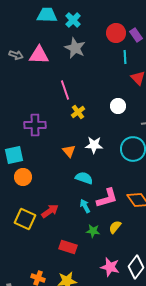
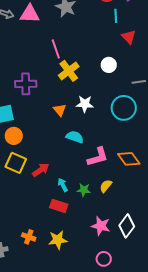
yellow cross: (78, 112) -> (69, 71), size x1.5
cyan arrow: (85, 206) -> (63, 185), moved
yellow square: (25, 219) -> (16, 163), moved

